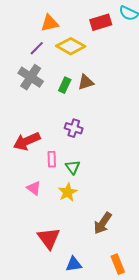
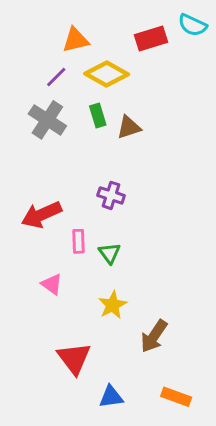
green rectangle: (65, 85) -> (98, 115), moved, turned -42
yellow star: (68, 192) -> (113, 305), moved
orange rectangle: (118, 264) -> (176, 397), turned -48

